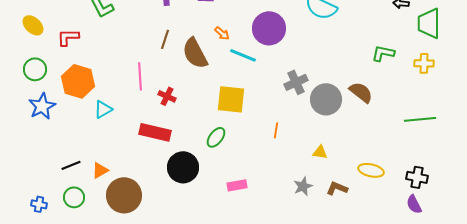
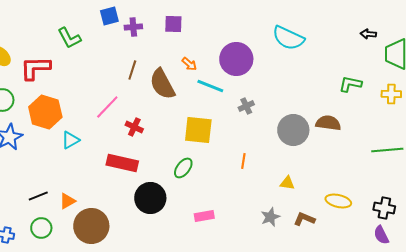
red L-shape: (68, 37) -> (35, 68), size x1.4
pink line: (140, 76) -> (107, 107), turned 48
gray cross: (296, 82) -> (246, 106), moved, size x0.7
brown semicircle: (361, 92) -> (328, 123), turned -30

